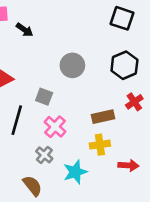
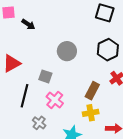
brown rectangle: (103, 117) -> (92, 91), turned -48
gray cross: (44, 155) -> (39, 123), moved

